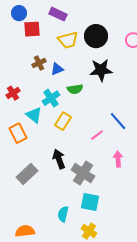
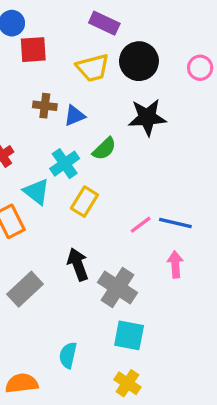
purple rectangle: (58, 14) -> (104, 23), moved
brown cross: (39, 63) -> (45, 106), turned 32
green semicircle: (75, 89) -> (104, 149), turned -35
blue line: (118, 121) -> (175, 223), moved, turned -36
cyan semicircle: (63, 214) -> (68, 355), moved

